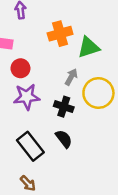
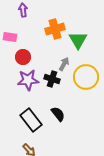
green triangle: (89, 47) -> (78, 40), turned -42
black cross: (64, 107) -> (52, 79), moved

